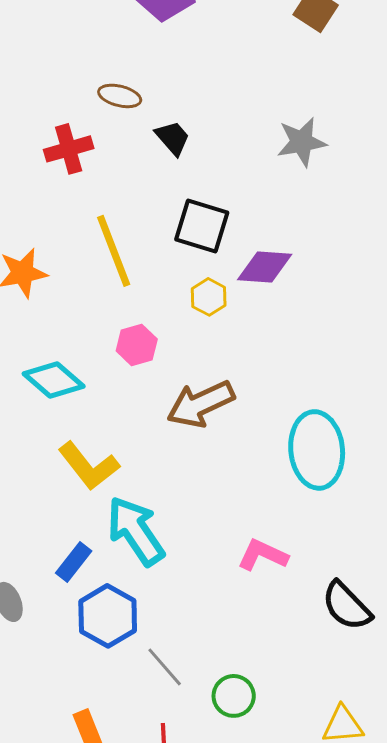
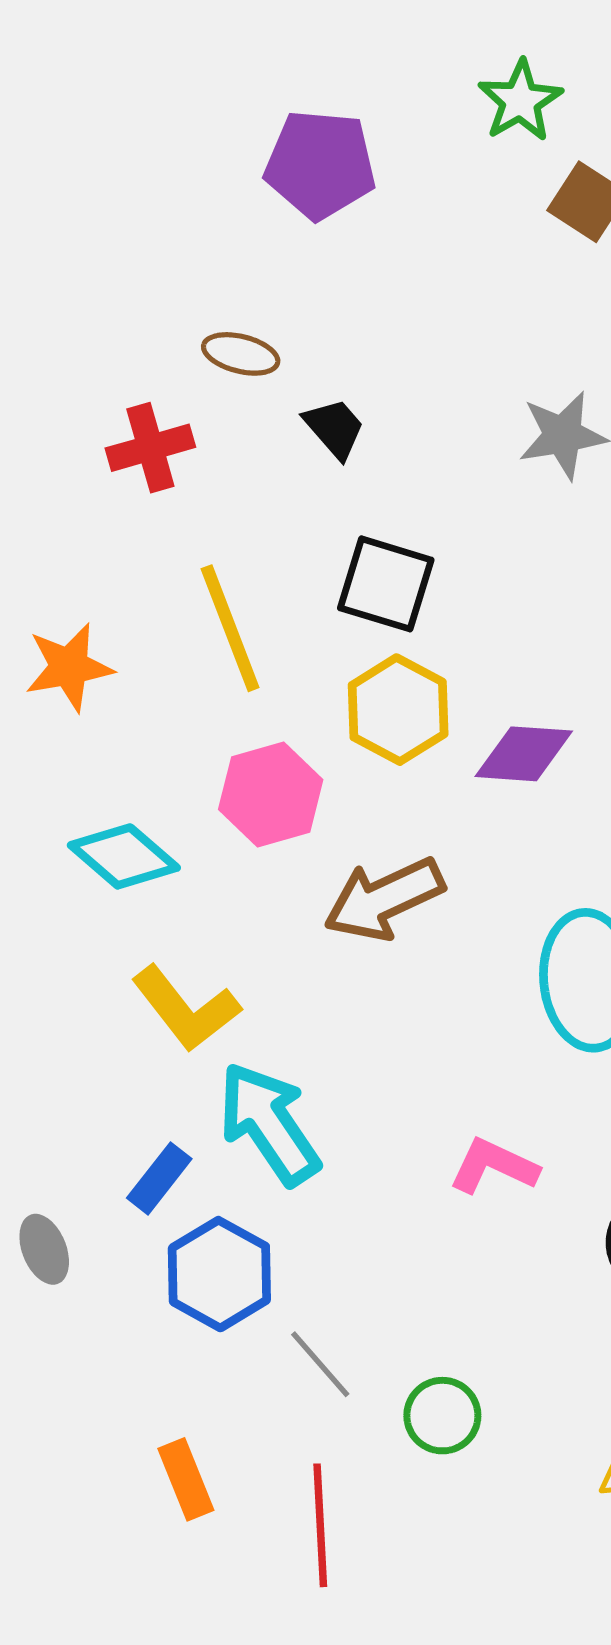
purple diamond: (265, 267) -> (524, 754), moved
yellow hexagon: (209, 297) -> (398, 710), size x1.6
pink hexagon: (137, 345) -> (271, 795), size x1.4

